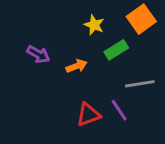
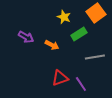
orange arrow: (77, 66) -> (52, 45), turned 48
purple line: (119, 110) -> (81, 84), moved

